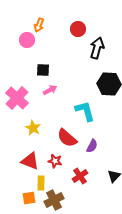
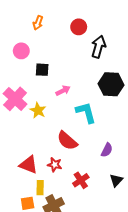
pink circle: (27, 40) -> (21, 51), moved
pink arrow: (50, 90) -> (63, 91), moved
yellow star: (33, 128) -> (38, 110), moved
purple semicircle: (92, 146) -> (107, 150), moved

